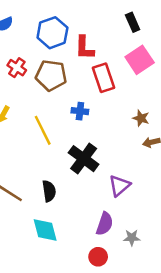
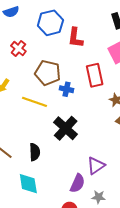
brown pentagon: (51, 75) -> (48, 73), moved
red rectangle: (103, 78) -> (95, 75), moved
yellow line: (43, 130) -> (34, 102), turned -50
purple triangle: (119, 186) -> (96, 166), moved

